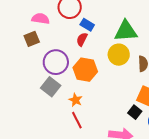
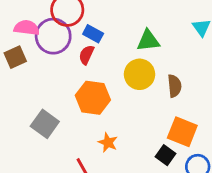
green triangle: (126, 31) -> (148, 41), size x0.7
purple circle: (56, 62) -> (53, 36), moved
orange star: (76, 100) -> (108, 142), moved

